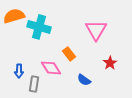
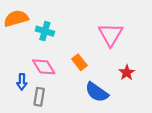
cyan cross: (39, 27) -> (45, 31), size x0.7
pink diamond: (51, 68) -> (44, 67), moved
blue semicircle: (84, 80) -> (97, 92), size x1.5

